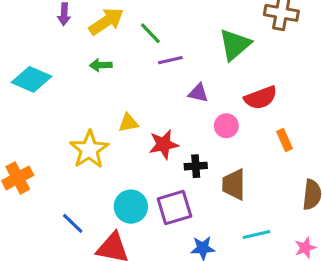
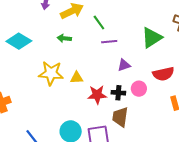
purple triangle: (198, 93) -> (124, 65), turned -40
yellow star: (89, 150) -> (51, 73), moved, turned 30
black cross: (196, 166) -> (118, 93), moved
brown trapezoid: (234, 184) -> (120, 117), moved

